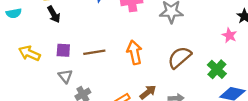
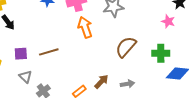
orange arrow: (134, 52) -> (85, 27), moved
green cross: (217, 69) -> (161, 53), turned -36

